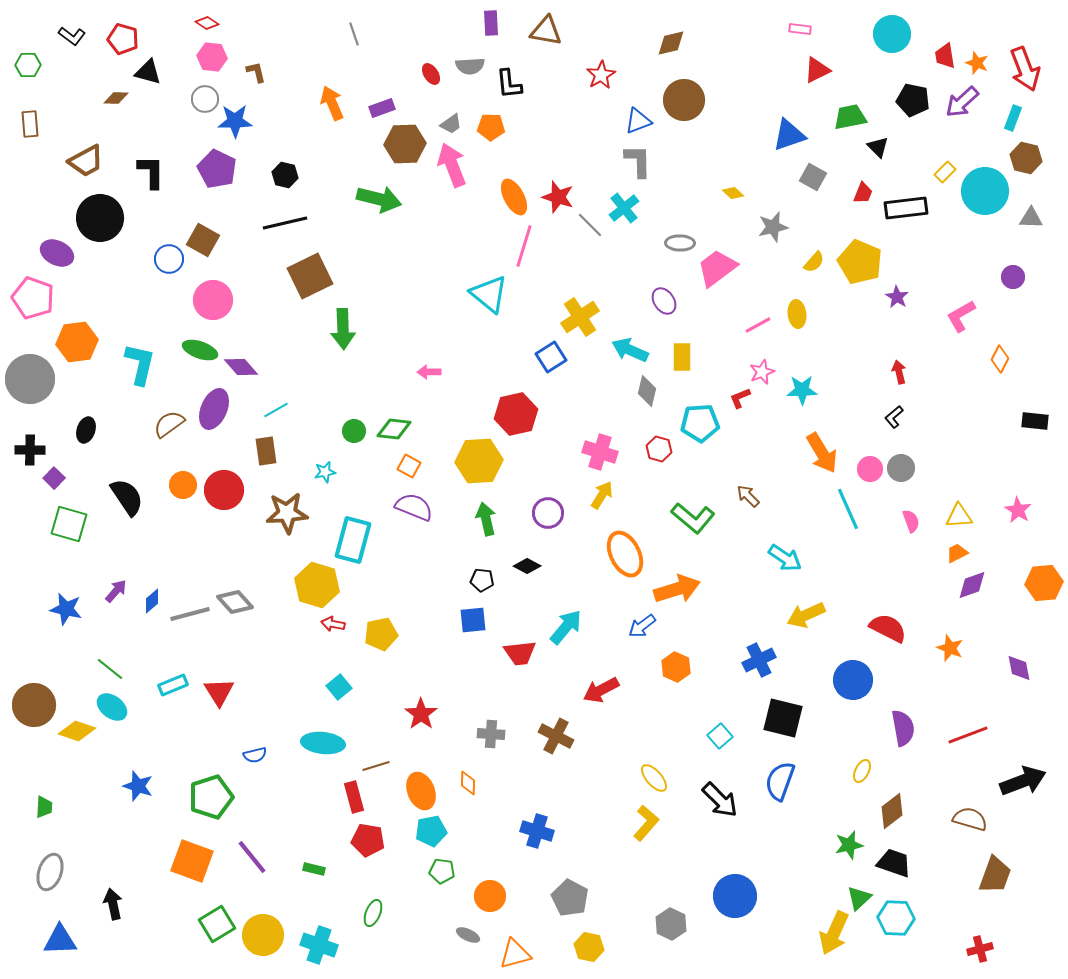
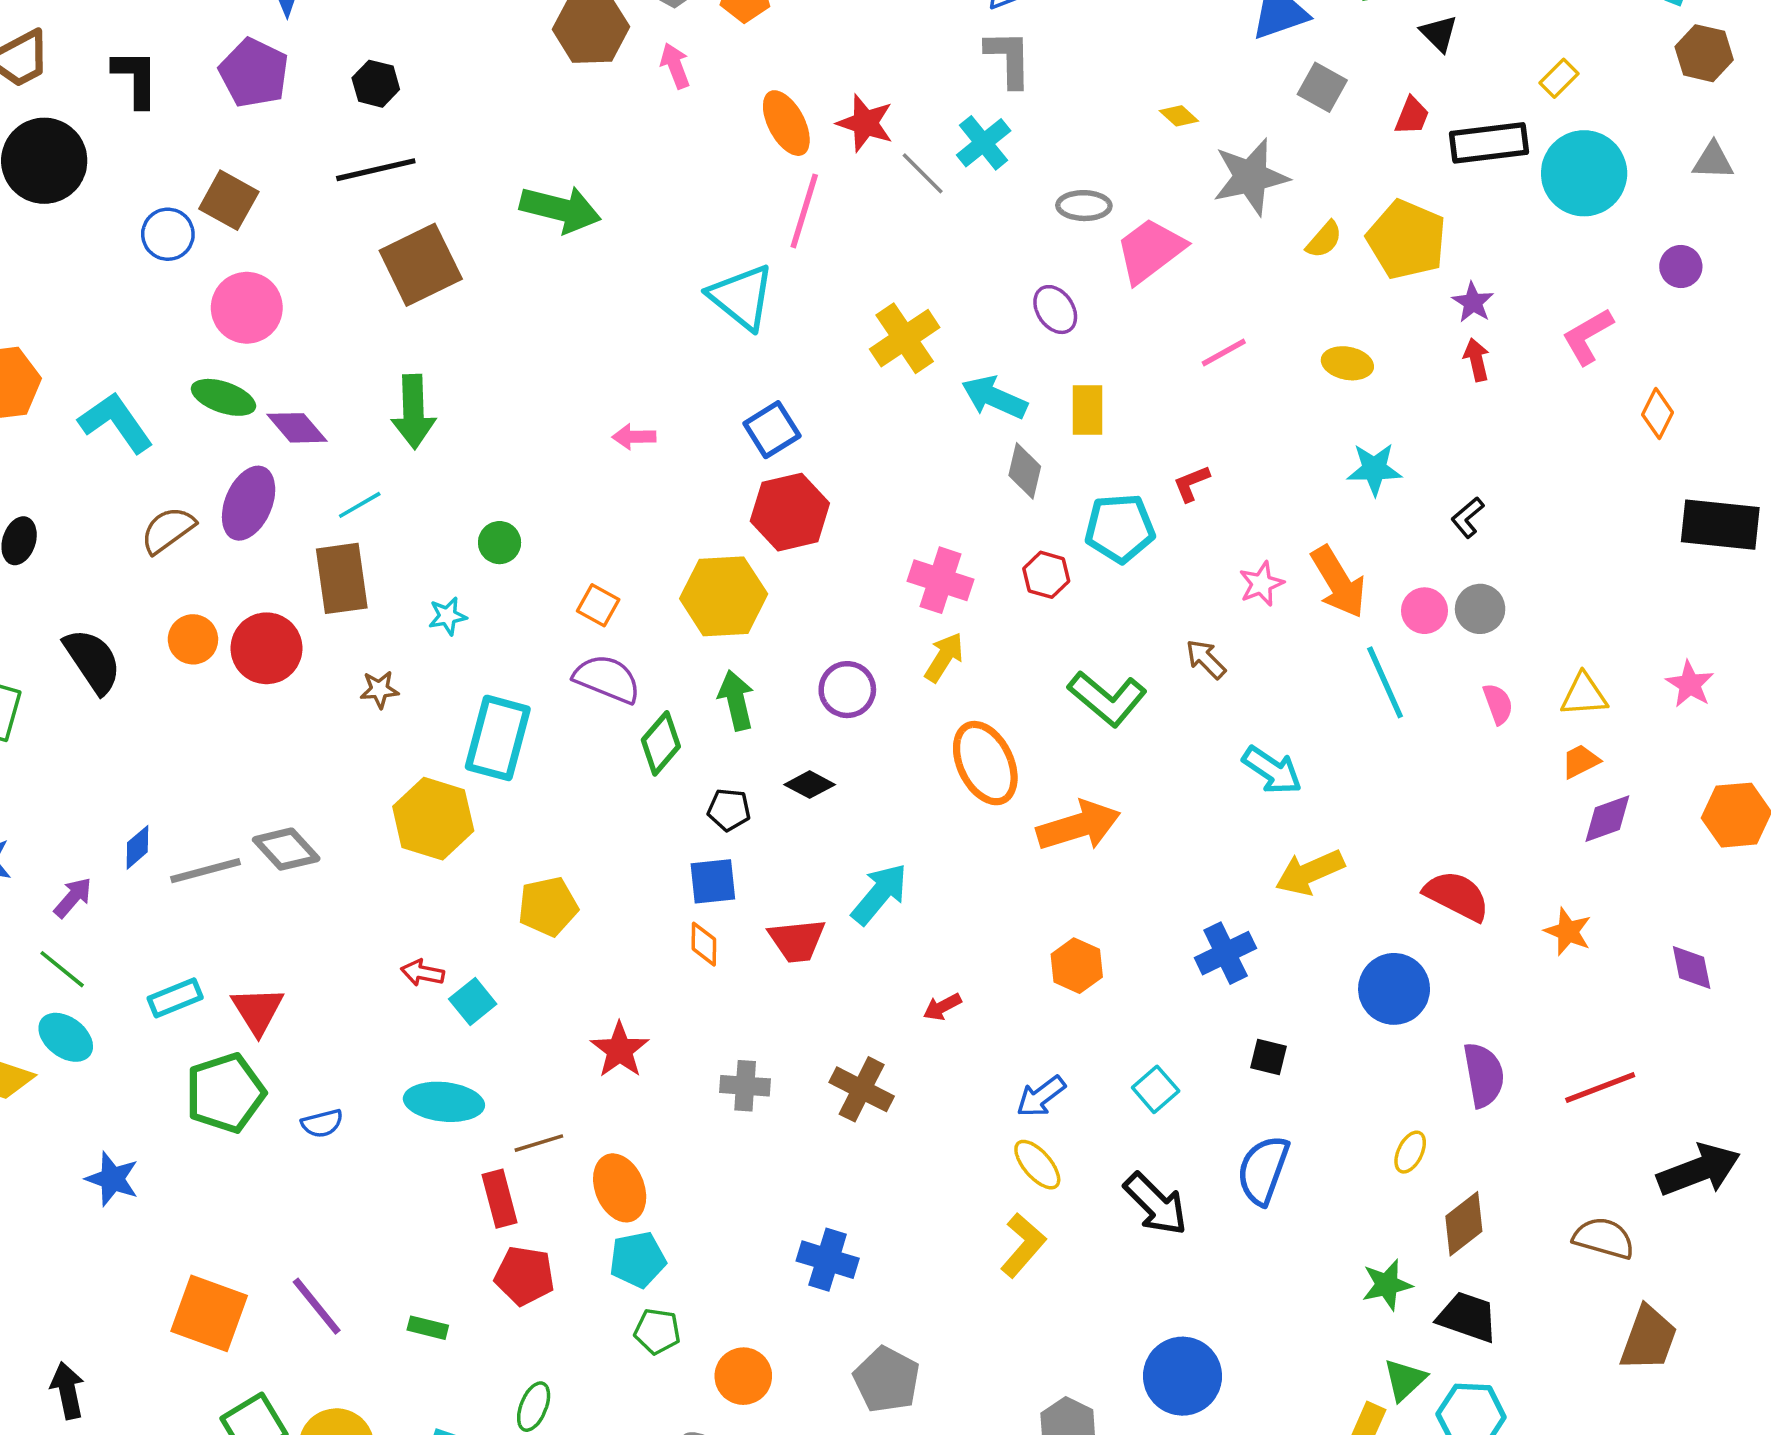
pink arrow: (452, 165) -> (675, 66), size x0.6
cyan circle: (985, 191) -> (1584, 173), moved
green arrow: (379, 199) -> (560, 209), moved
gray star: (773, 227) -> (1251, 177), size x1.4
yellow ellipse: (797, 314) -> (1347, 363), moved, turned -72
green arrow: (343, 329) -> (413, 412), moved
blue square: (551, 357) -> (772, 430), moved
cyan L-shape: (140, 364) -> (116, 422), turned -48
pink star: (762, 372) -> (1261, 584), moved
red arrow: (899, 372) -> (1476, 360), moved
cyan star: (802, 390) -> (1374, 469), moved
black rectangle: (1035, 421) -> (1720, 525), size x1.6
green diamond: (394, 429) -> (661, 743), moved, turned -56
brown rectangle: (266, 451) -> (342, 578), size x1.4
brown star: (287, 513) -> (379, 690), size x0.5
purple arrow: (116, 591) -> (73, 897), moved
red arrow: (333, 624) -> (422, 973), moved
blue arrow: (642, 626) -> (1041, 1096), moved
red arrow: (601, 690) -> (942, 1007), size x0.6
black square: (783, 718) -> (1269, 1057), size x0.5
orange diamond: (468, 783) -> (704, 944), moved
green pentagon: (211, 797) -> (225, 1093), moved

